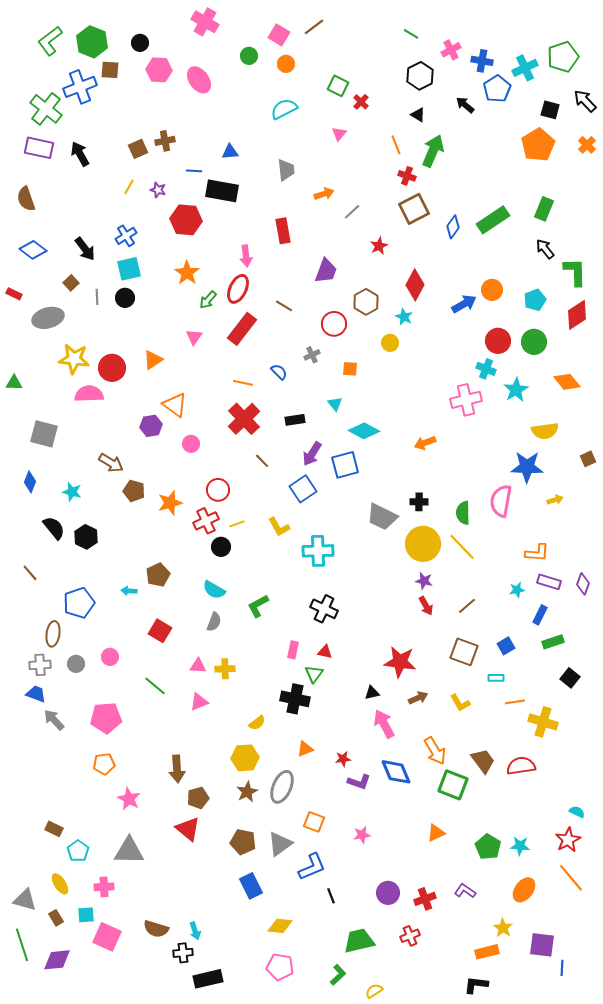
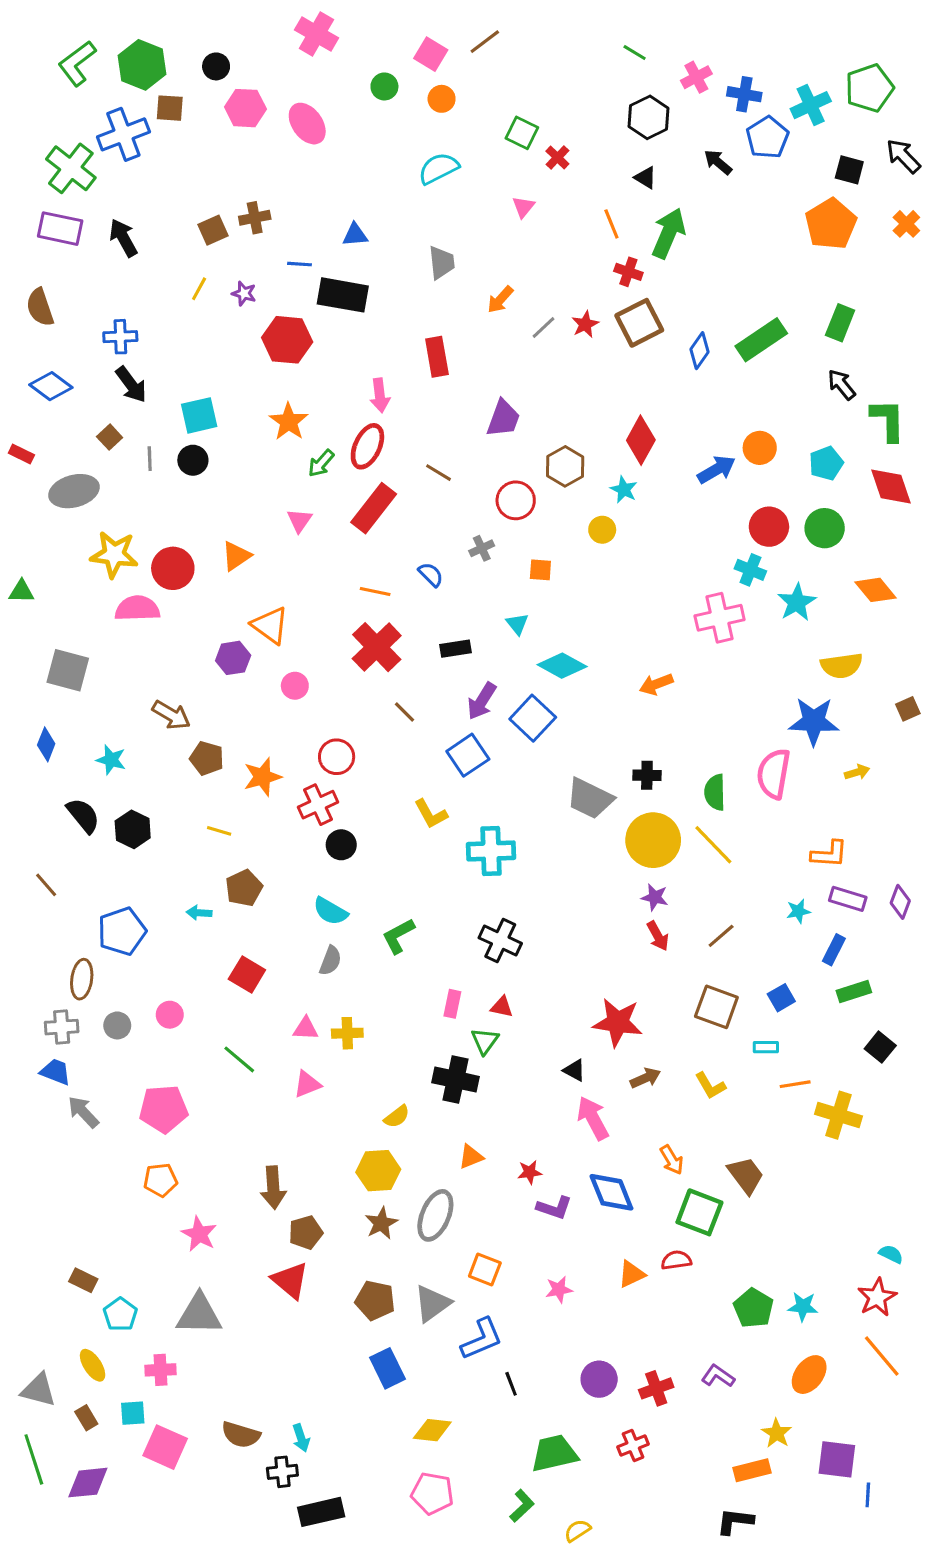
orange arrow: (324, 194) -> (500, 300), turned 150
blue cross: (126, 236) -> (120, 337), moved, turned 30
red star: (379, 246) -> (585, 324), moved
red diamond: (577, 315) -> (891, 486), turned -76
blue square: (345, 465) -> (533, 718), turned -32
yellow line: (237, 524) -> (219, 831), moved, turned 35
black triangle: (372, 693) -> (574, 1070), turned 42
orange arrow: (435, 751) -> (672, 1160), size x0.7
red semicircle: (521, 766) -> (676, 1260), moved, size x0.7
orange triangle: (436, 833) -> (632, 1274), moved

